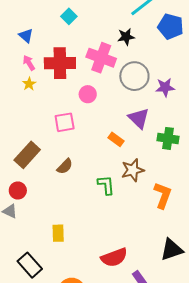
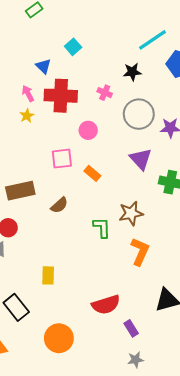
blue triangle: (26, 36) -> (43, 66), moved
pink cross: (101, 58) -> (105, 93), size x0.5
orange rectangle: (116, 139) -> (92, 173), moved
brown rectangle: (27, 155) -> (20, 191), turned 32
orange L-shape: (163, 195) -> (140, 252), moved

